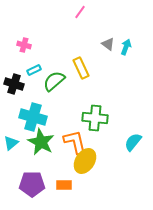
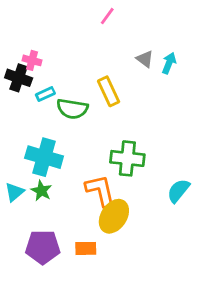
green semicircle: (54, 81) -> (72, 109), turned -130
black cross: (14, 84) -> (19, 78), moved
green star: (41, 142) -> (41, 191), moved, size x0.6

